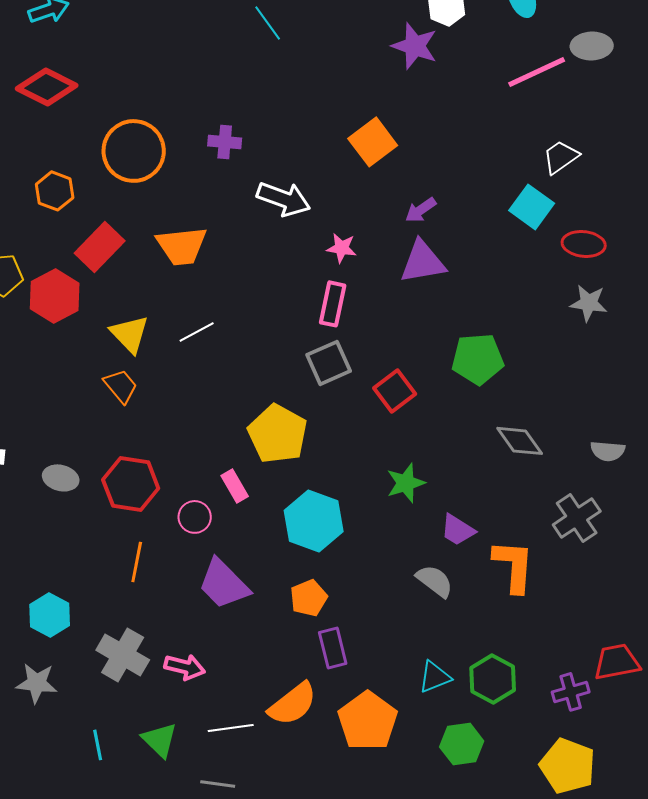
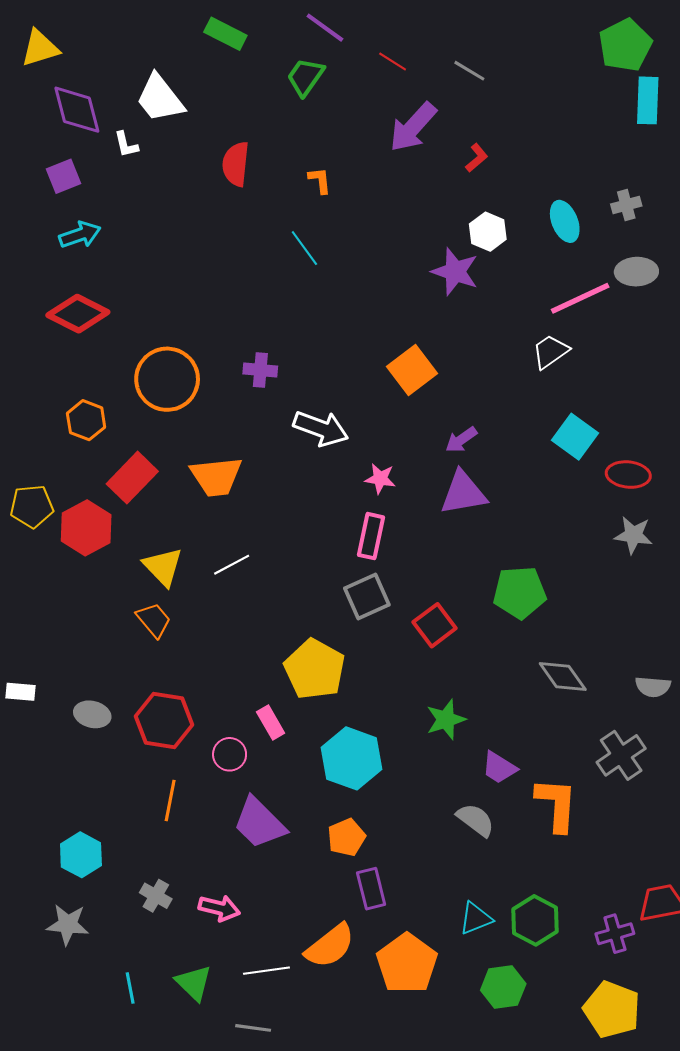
white trapezoid: (561, 157) -> (550, 352), moved
gray cross: (123, 655) -> (156, 896), size x0.6

